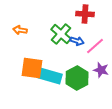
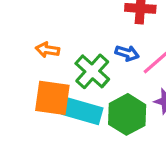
orange arrow: (20, 30) -> (47, 50), moved
green cross: (61, 34) -> (92, 71), moved

